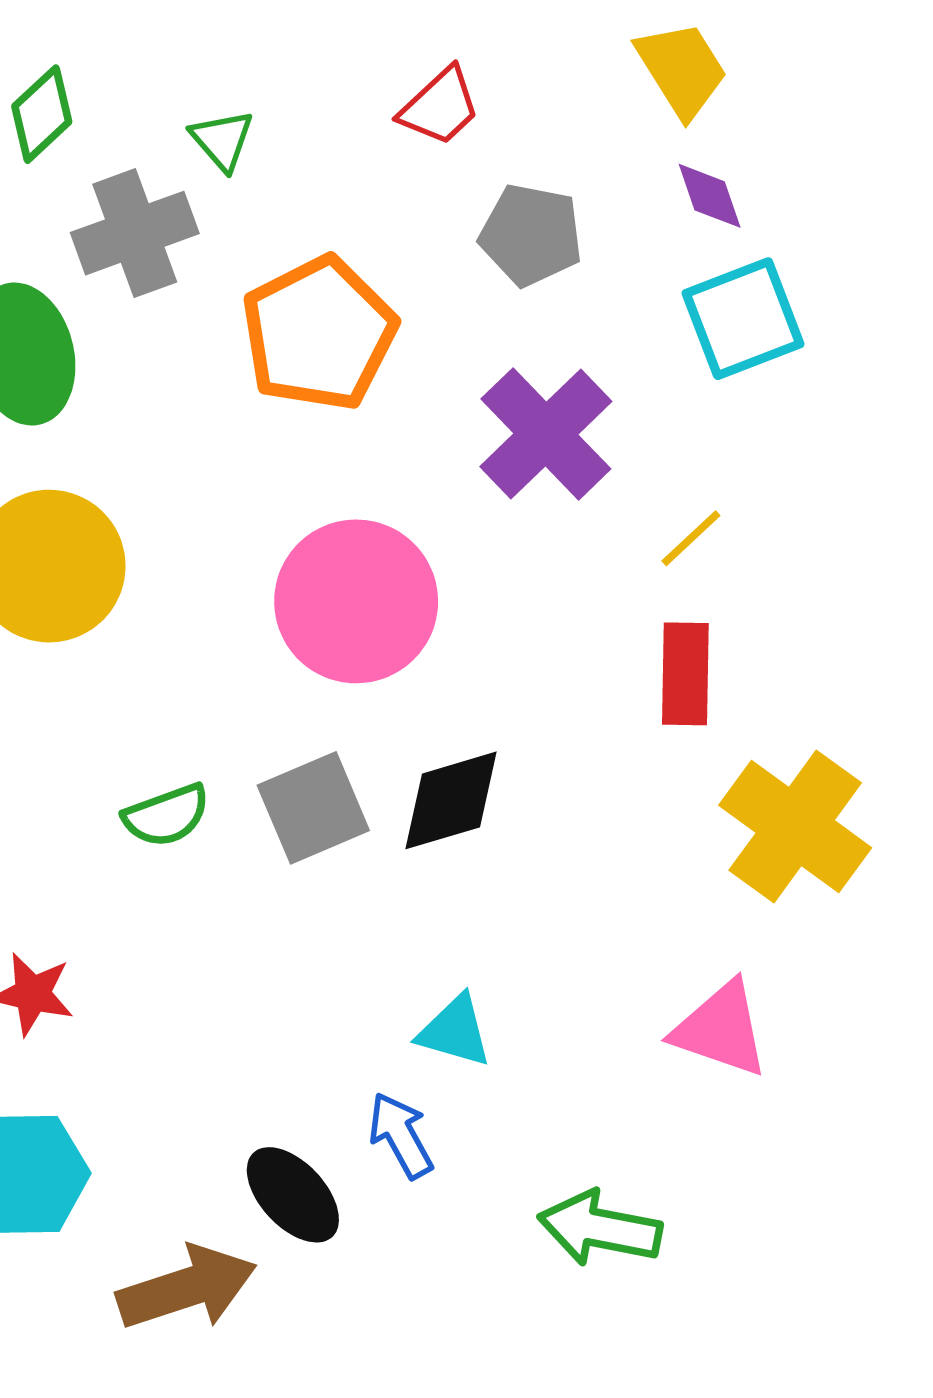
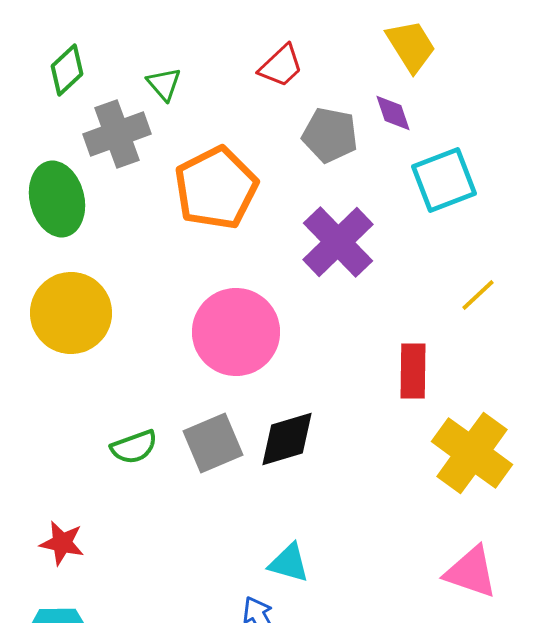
purple diamond: (710, 196) -> (393, 113), moved
yellow line: (691, 538) -> (478, 295), moved
pink triangle: (721, 1029) -> (471, 572), moved

